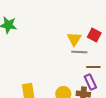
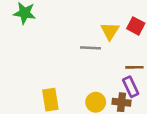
gray line: (79, 52) -> (91, 48), moved

